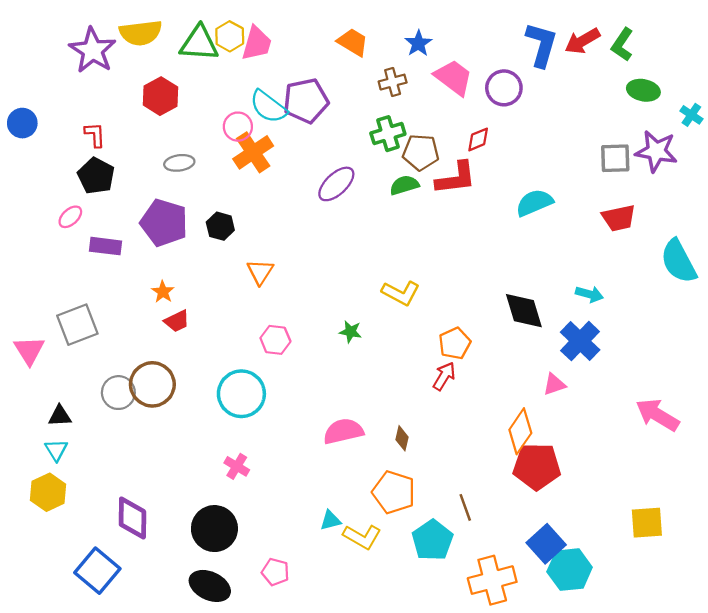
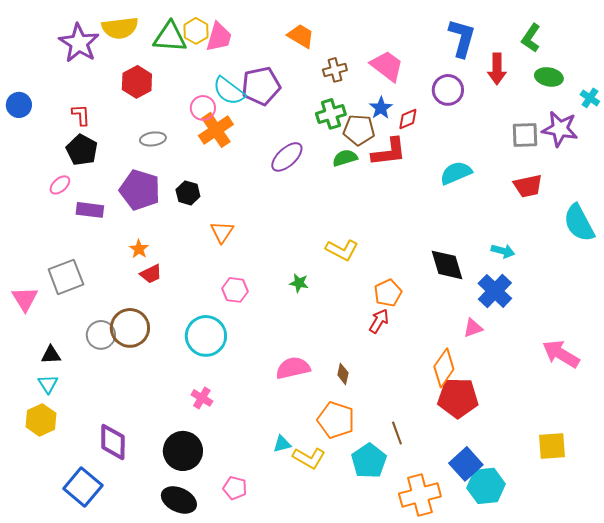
red arrow: (582, 41) -> (497, 69), moved, turned -60
blue star: (418, 43) -> (381, 108), moved
purple circle: (504, 88) -> (448, 90), moved

